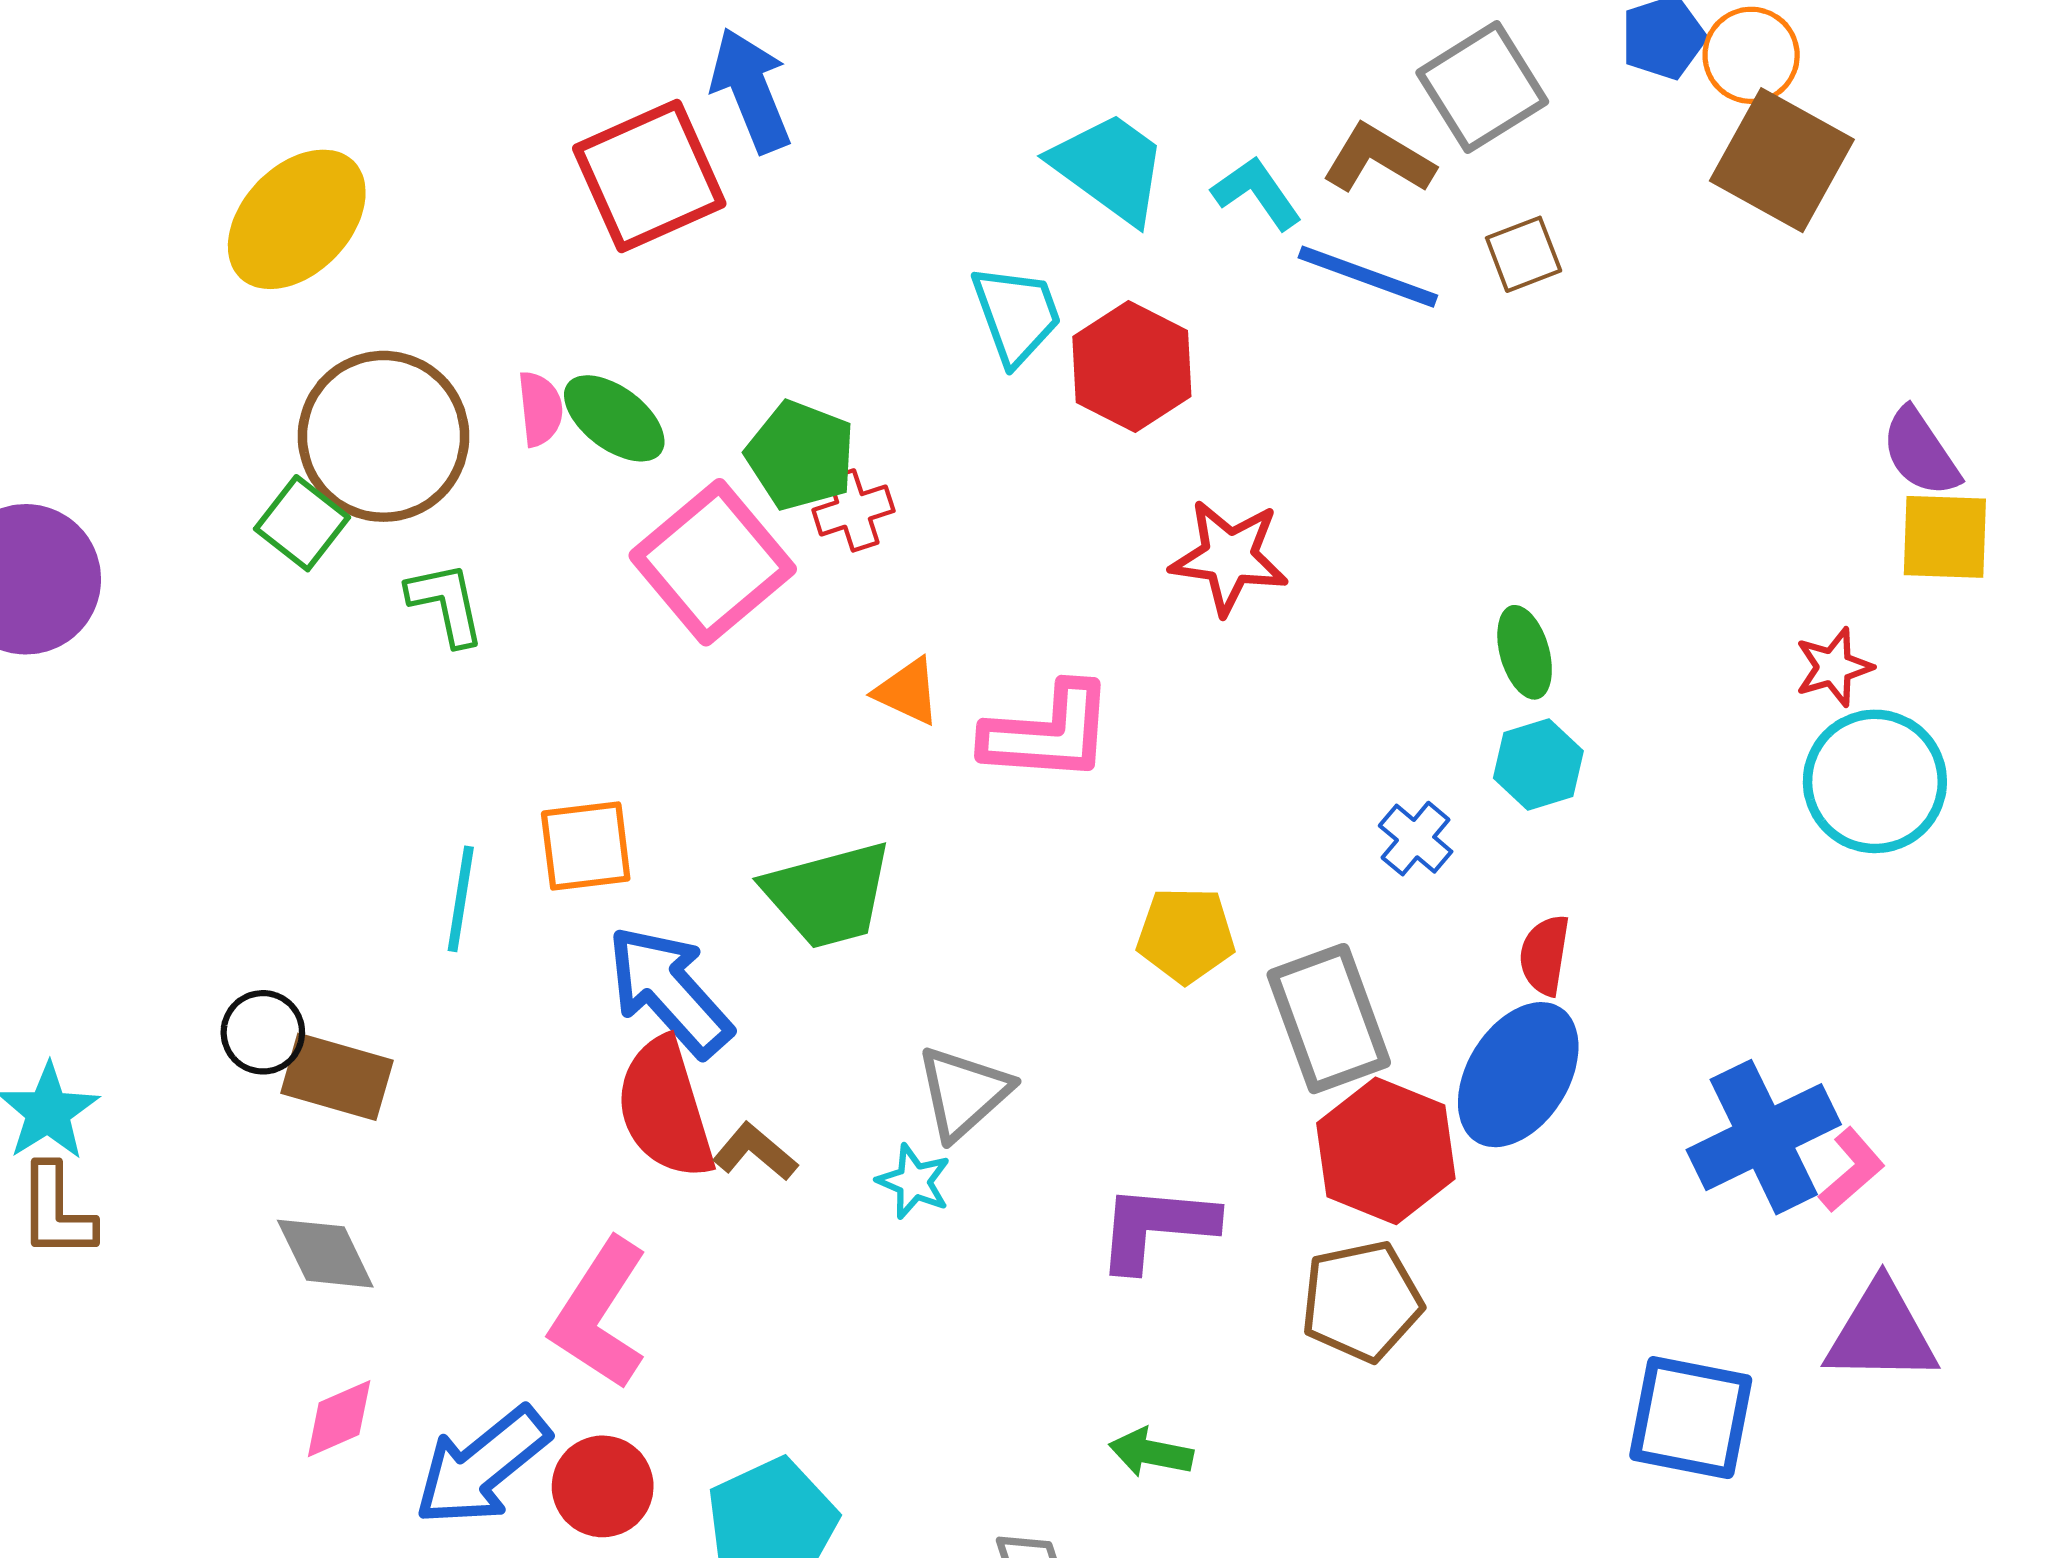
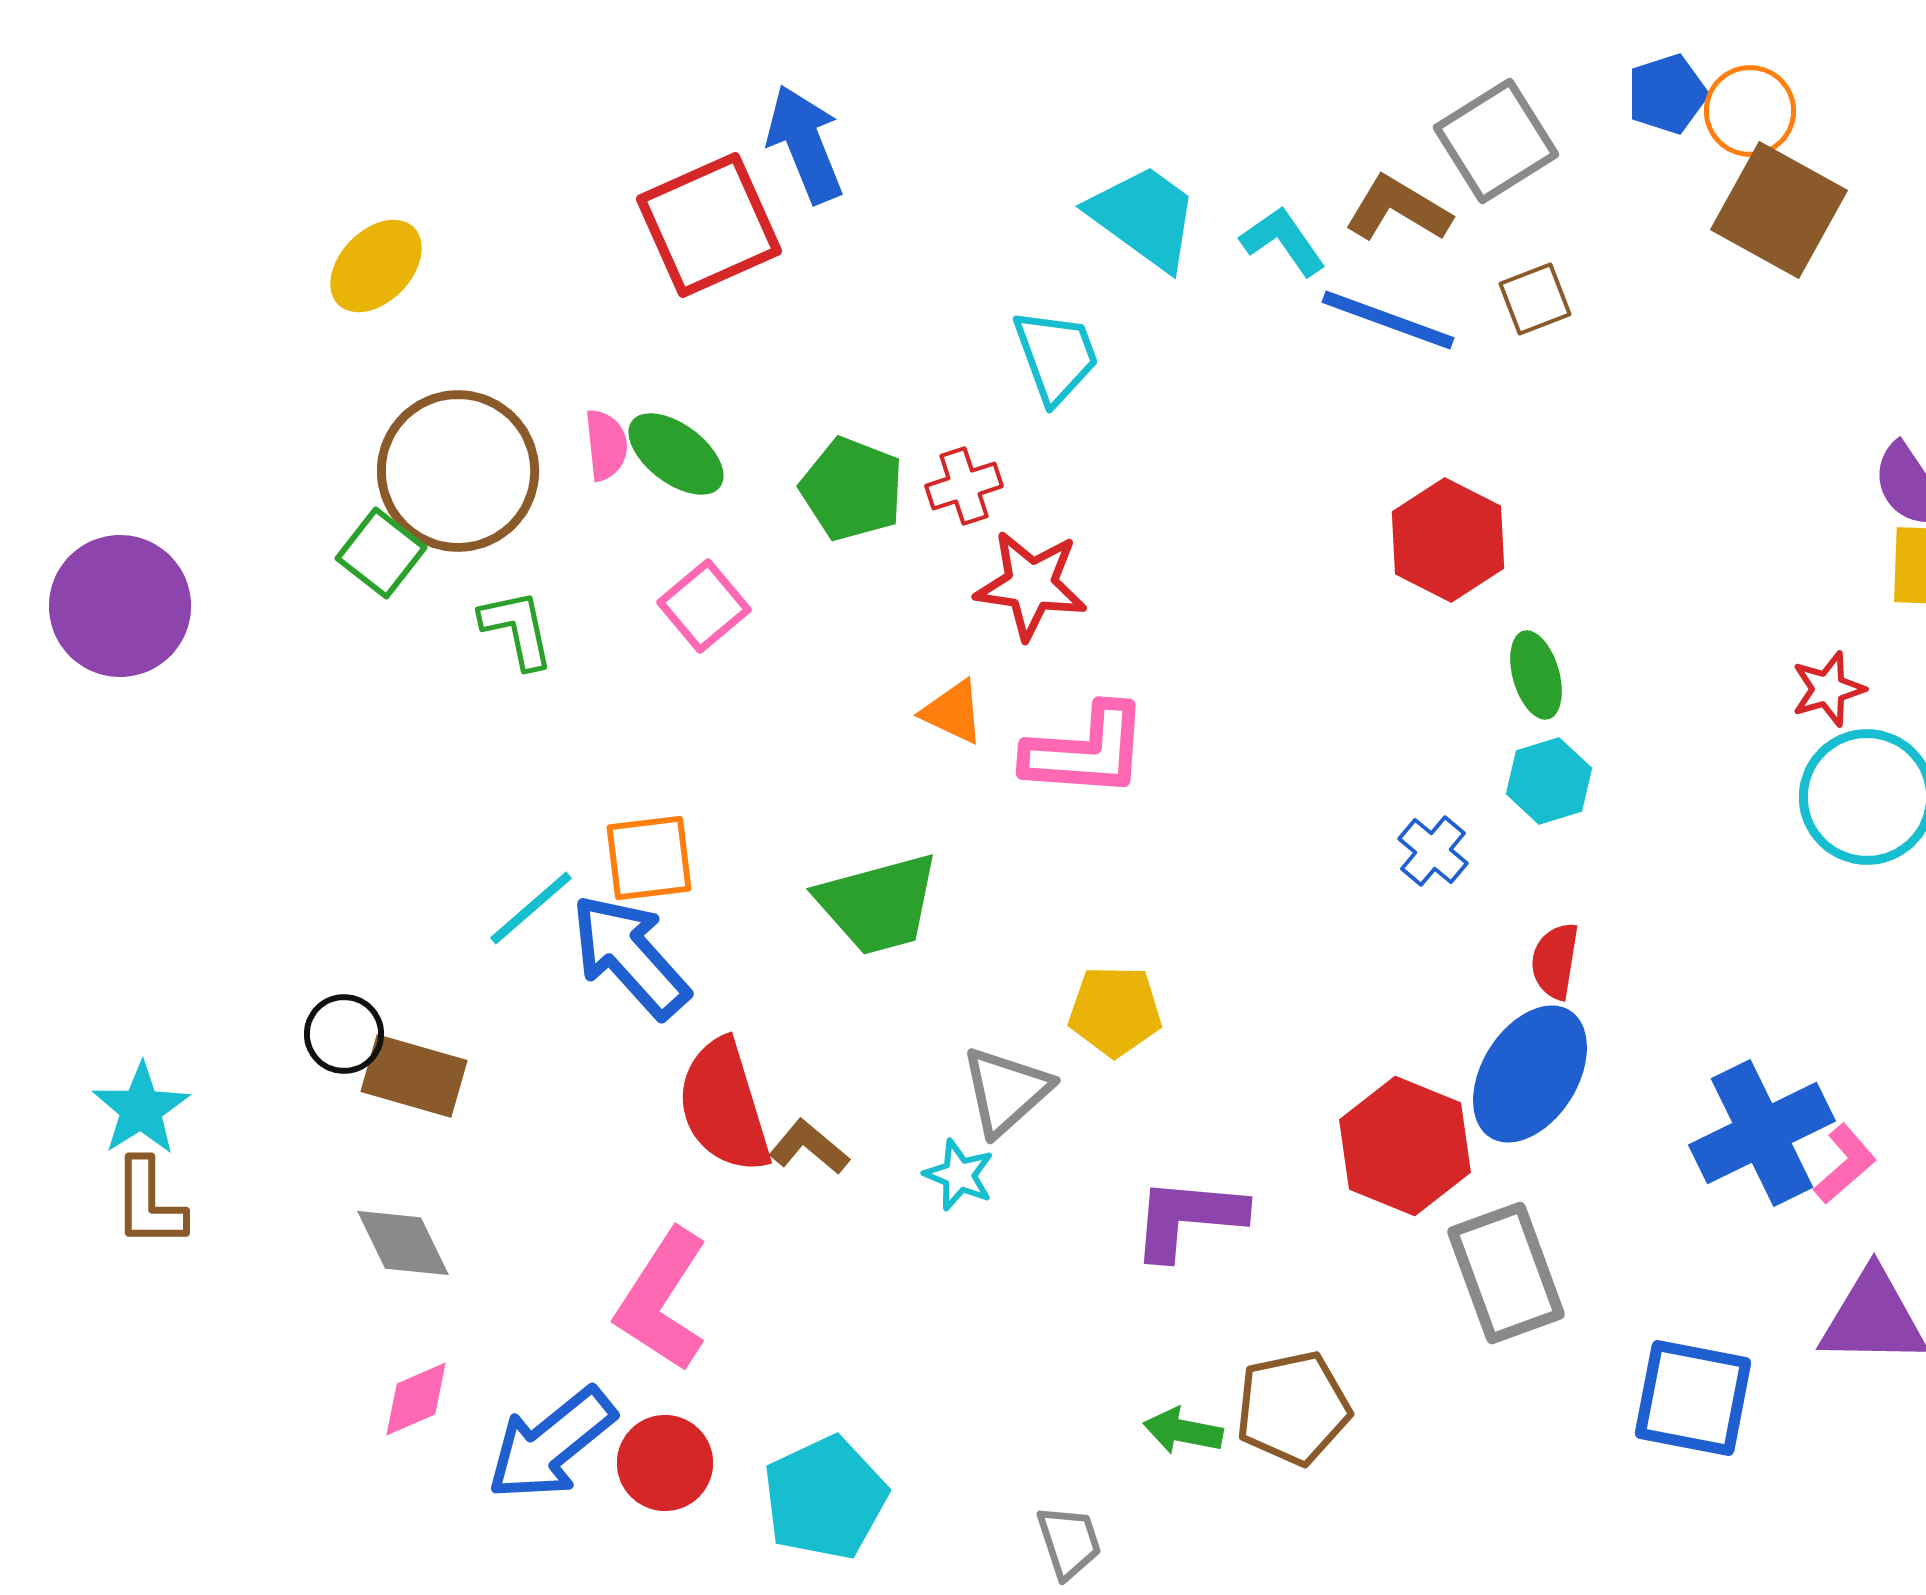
yellow ellipse: (297, 219) -> (376, 266), size x0.7
red hexagon: (1132, 367) -> (1448, 540), moved
red cross: (853, 510) -> (964, 486), moved
red star: (1229, 557) -> (1031, 585), moved
pink square: (713, 562) -> (704, 606), moved, size x0.6
cyan line: (461, 899) -> (531, 908), turned 40
yellow pentagon: (1186, 935) -> (1115, 1011), moved
blue arrow: (669, 991) -> (630, 956), moved
gray rectangle: (1329, 1019) -> (1506, 1273), moved
brown pentagon: (1362, 1301) -> (1293, 1408), moved

